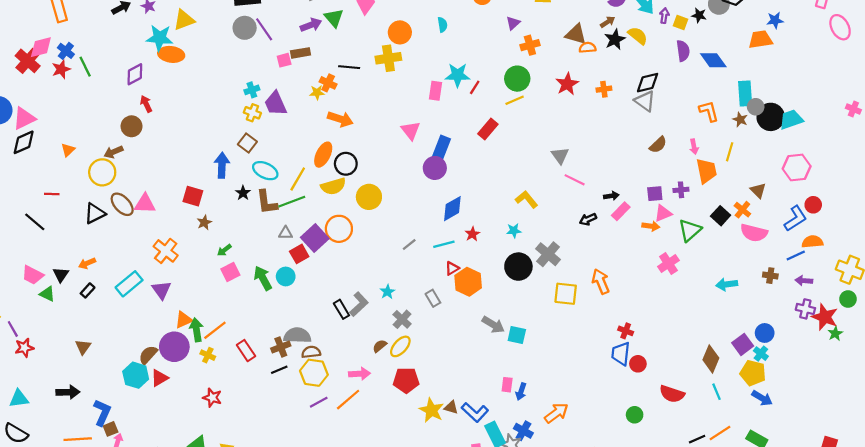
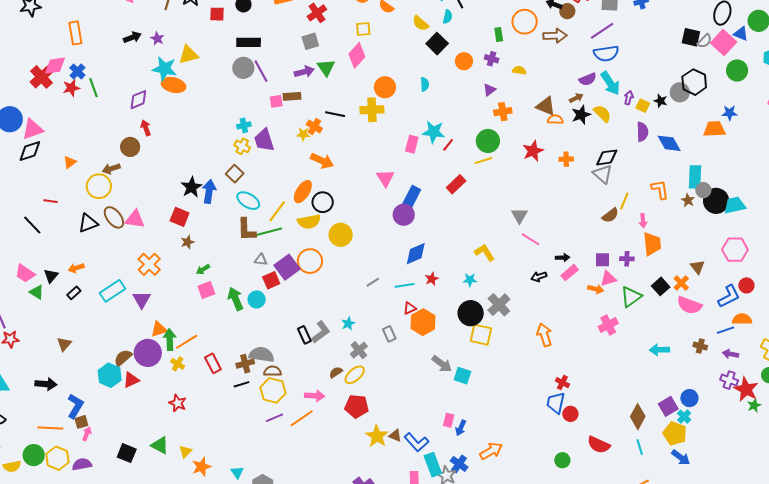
yellow line: (730, 152) -> (624, 201), moved
black star: (243, 193) -> (191, 187), moved, size x1.5
yellow square: (566, 294) -> (481, 335), moved

